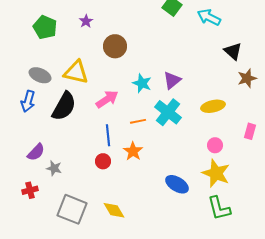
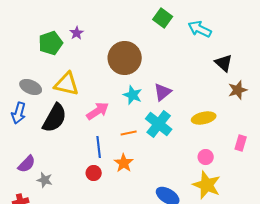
green pentagon: (45, 27) -> (51, 43), moved, turned 30
brown circle: (115, 46) -> (125, 58), moved, size x1.4

